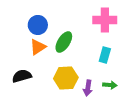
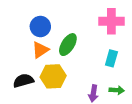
yellow hexagon: (66, 78) -> (53, 76), moved

